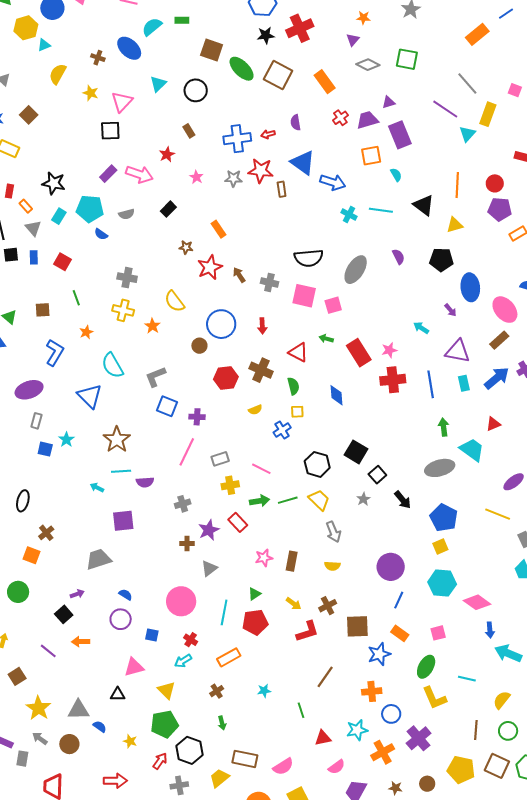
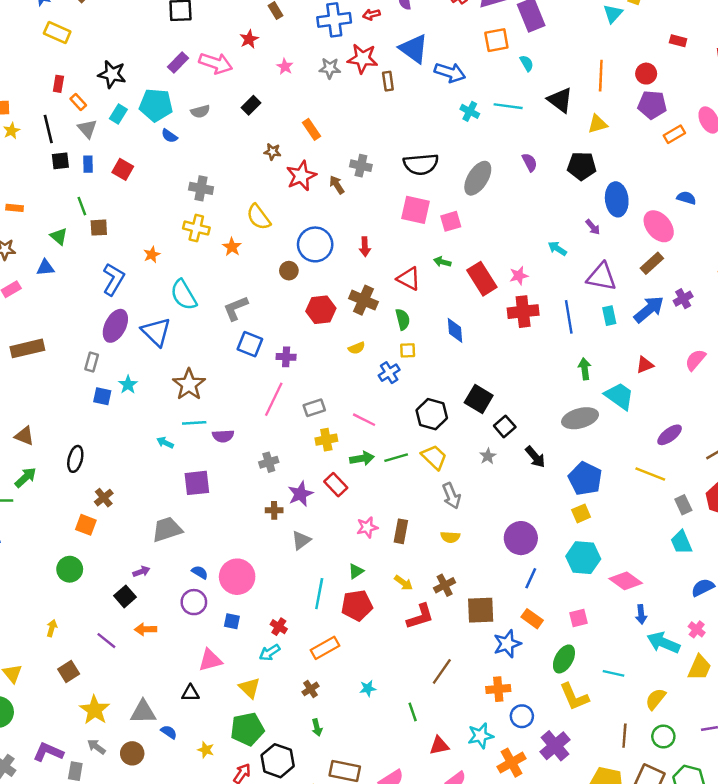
gray cross: (269, 282) -> (361, 166), moved
green line: (76, 298) -> (82, 206), moved
purple ellipse: (29, 390) -> (115, 326), moved, turned -44
pink circle: (181, 601) -> (237, 577), moved

